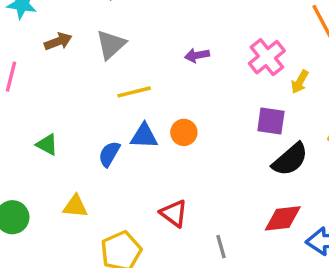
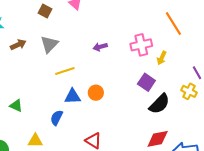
pink cross: (267, 57) -> (141, 45), turned 30
purple square: (271, 121) -> (146, 82), turned 30
blue semicircle: (109, 154) -> (57, 118), moved

